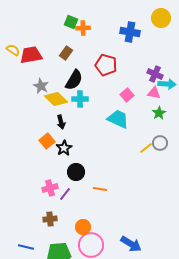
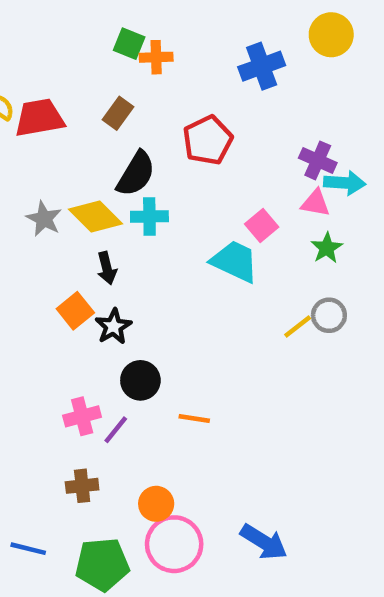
blue cross: (130, 32) -> (262, 66), turned -30
red pentagon: (106, 65) -> (208, 140), turned 30
gray star: (41, 86) -> (44, 219), moved
pink square: (127, 95) -> (262, 225), moved

